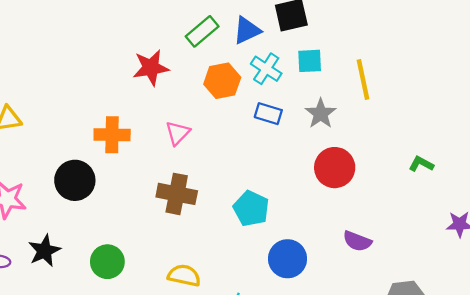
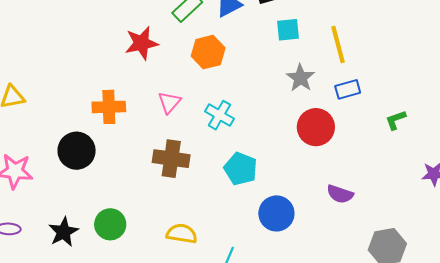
cyan cross: (266, 69) -> (220, 115), moved
blue rectangle: (268, 114) -> (348, 89), moved, turned -30
green L-shape: (421, 164) -> (396, 120), turned -45
black star: (44, 251) -> (64, 232), moved

